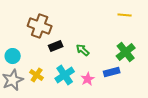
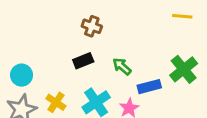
brown cross: (40, 26) -> (92, 26), moved, size x0.6
blue rectangle: (112, 72) -> (149, 87), moved

